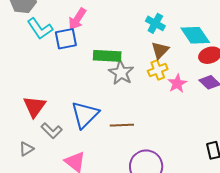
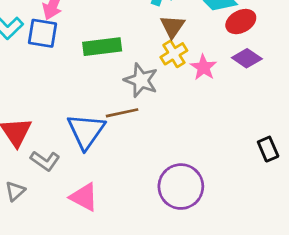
blue square: (66, 39) -> (42, 33), turned 30
gray star: (121, 73) -> (141, 80), moved
brown line: (122, 125) -> (122, 113), moved

